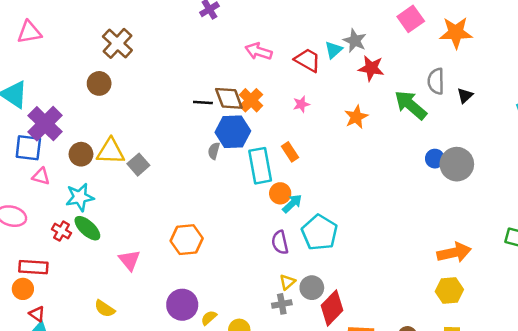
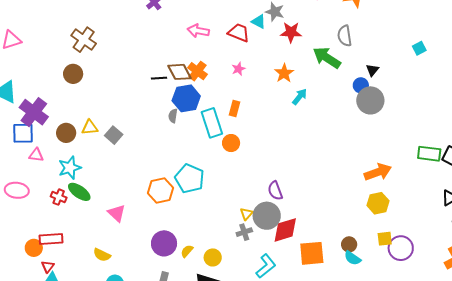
cyan triangle: (334, 50) -> (259, 22), turned -42
black triangle: (465, 96) -> (372, 70), moved
yellow triangle: (111, 151) -> (90, 127), size x0.7
orange rectangle: (290, 152) -> (235, 108), turned 56
blue circle: (435, 159) -> (361, 85), moved
cyan arrow: (292, 204) -> (300, 97), moved
cyan pentagon: (320, 233) -> (189, 178), moved
purple semicircle: (280, 242) -> (275, 191), moved
red rectangle: (33, 267) -> (51, 239), moved
gray circle: (312, 288) -> (267, 216), size x1.4
red diamond: (332, 308) -> (285, 230), turned 36
red triangle: (37, 314) -> (48, 266), turned 40

